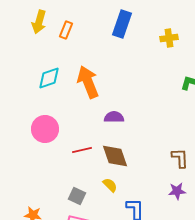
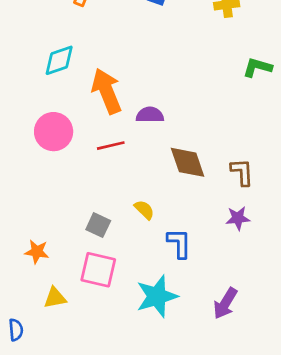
orange arrow: (88, 82) -> (107, 91), moved
red line: (82, 150) -> (111, 146), moved
brown diamond: (115, 156) -> (188, 162), moved

